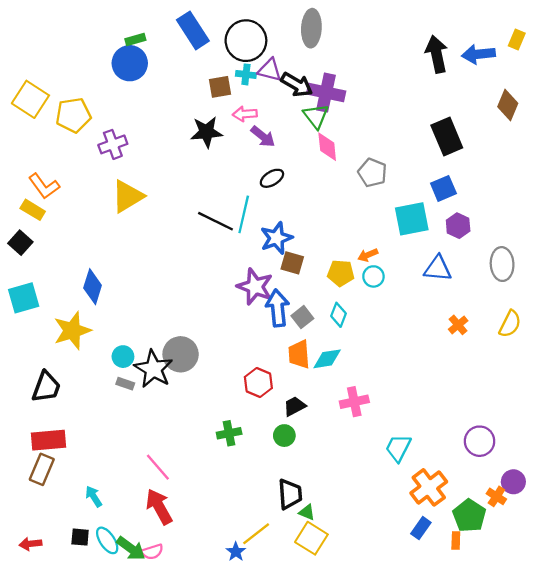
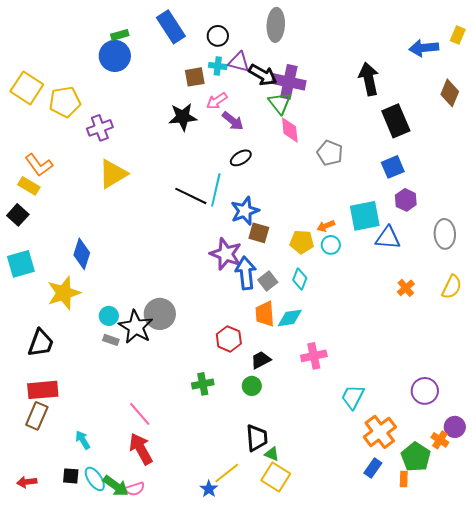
black circle: (246, 41) -> (218, 36), size x0.6
black arrow: (437, 54) -> (369, 79), moved
pink arrow: (245, 114) -> (217, 101), turned -30
cyan square: (412, 219) -> (365, 216), moved

